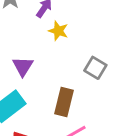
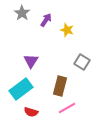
yellow star: (58, 31) -> (67, 30), moved

